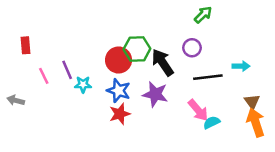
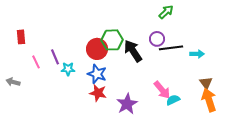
black line: (208, 77) -> (171, 48), moved
purple star: (155, 94) -> (127, 104), moved, turned 30
red star: (120, 114) -> (98, 93), turned 30

